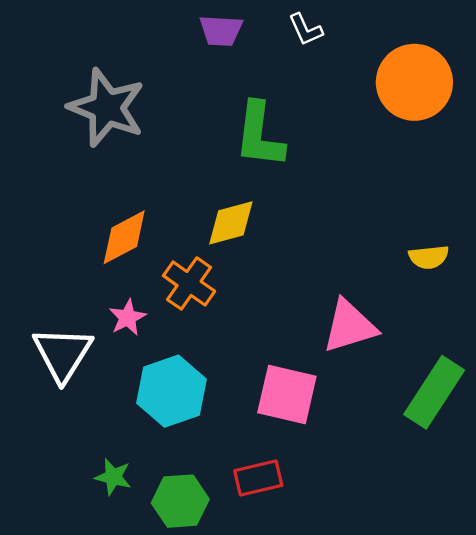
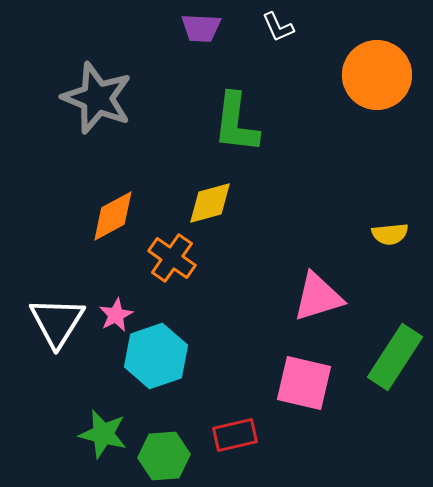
pink star: (128, 318) -> (116, 315), moved
pink square: (287, 394) -> (304, 383), moved
green star: (113, 477) -> (103, 434), size x1.4

